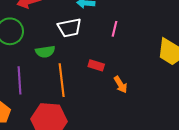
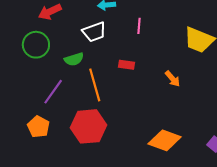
purple line: (19, 80) -> (53, 92), turned 48
orange arrow: (121, 85) -> (173, 79), moved

